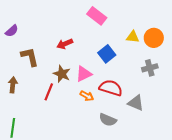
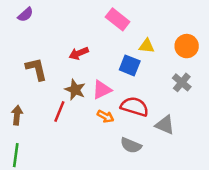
purple semicircle: (12, 31) -> (25, 15), moved
yellow triangle: (133, 37) -> (147, 46), moved
blue square: (107, 54) -> (130, 65), turned -30
gray cross: (150, 68) -> (182, 82), turned -35
brown arrow: (13, 85) -> (17, 115), moved

